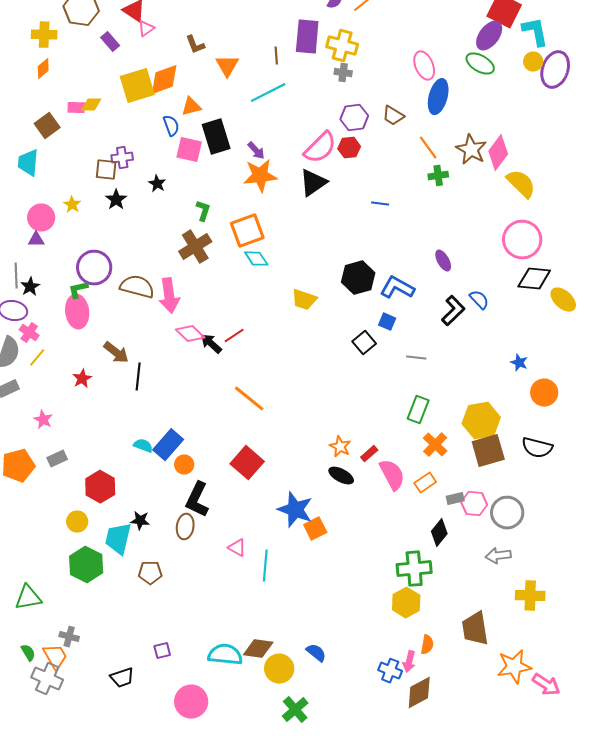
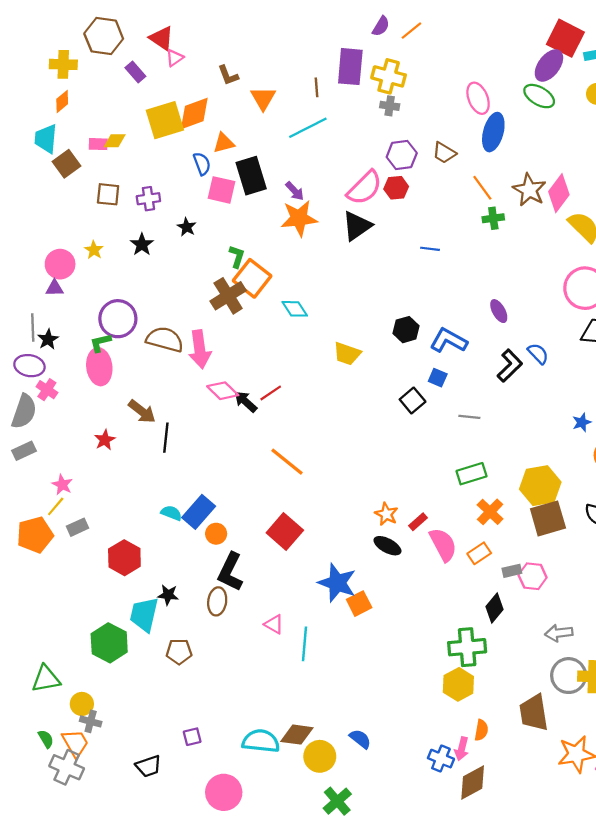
cyan trapezoid: (28, 163) -> (46, 139), moved
brown square: (106, 170) -> (108, 194), moved
orange square: (247, 231) -> (252, 278), moved, turned -32
black hexagon: (358, 278) -> (406, 330), size x0.7
yellow line: (37, 358) -> (56, 506), moved
blue star: (519, 363) -> (582, 422), turned 30
green rectangle: (418, 410) -> (471, 474), turned 52
gray circle: (507, 513) -> (569, 676), moved
yellow circle: (77, 522) -> (82, 704), moved

